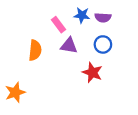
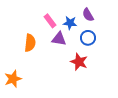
blue star: (82, 15) -> (70, 23), moved
purple semicircle: (103, 18) -> (88, 15), turned 56

